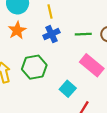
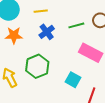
yellow line: (50, 12) -> (41, 11), turned -72
orange star: (17, 30) -> (14, 35), turned -30

